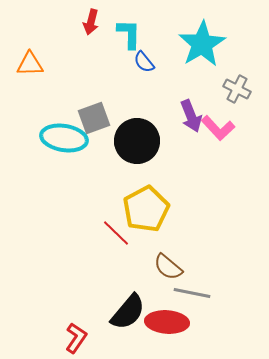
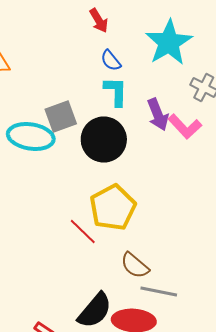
red arrow: (91, 22) -> (99, 20), moved, turned -45
cyan L-shape: (129, 34) -> (116, 92), moved

